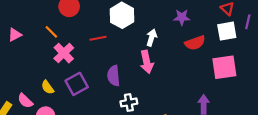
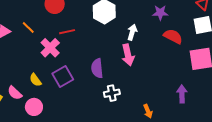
orange line: (51, 32) -> (28, 28), moved
red line: (98, 38) -> (67, 32), moved
red semicircle: (195, 43) -> (173, 36), turned -132

